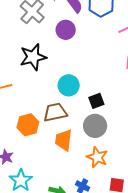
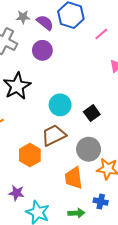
gray circle: (95, 126) -> (89, 149), moved
orange trapezoid: (64, 140) -> (74, 178), moved

